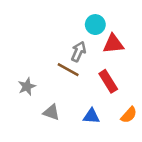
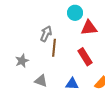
gray arrow: (78, 52) -> (46, 34), moved
brown line: (68, 70) -> (54, 48), turned 66

